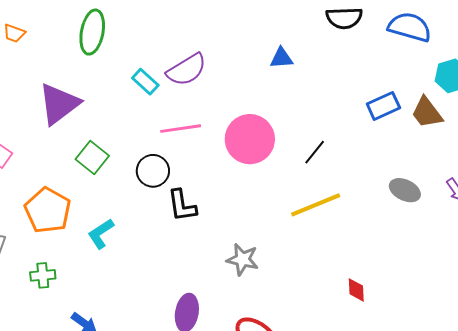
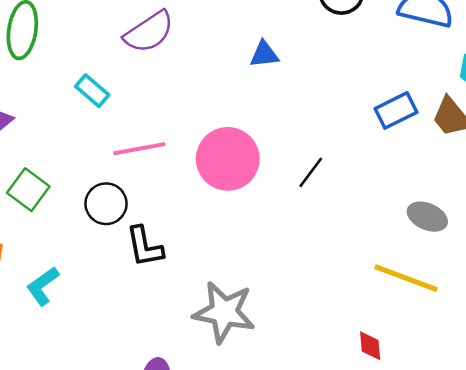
purple semicircle: (187, 70) -> (149, 32), moved
yellow line: (316, 205) -> (406, 278), moved, turned 45
gray star: (243, 259) -> (224, 312), size x1.5

